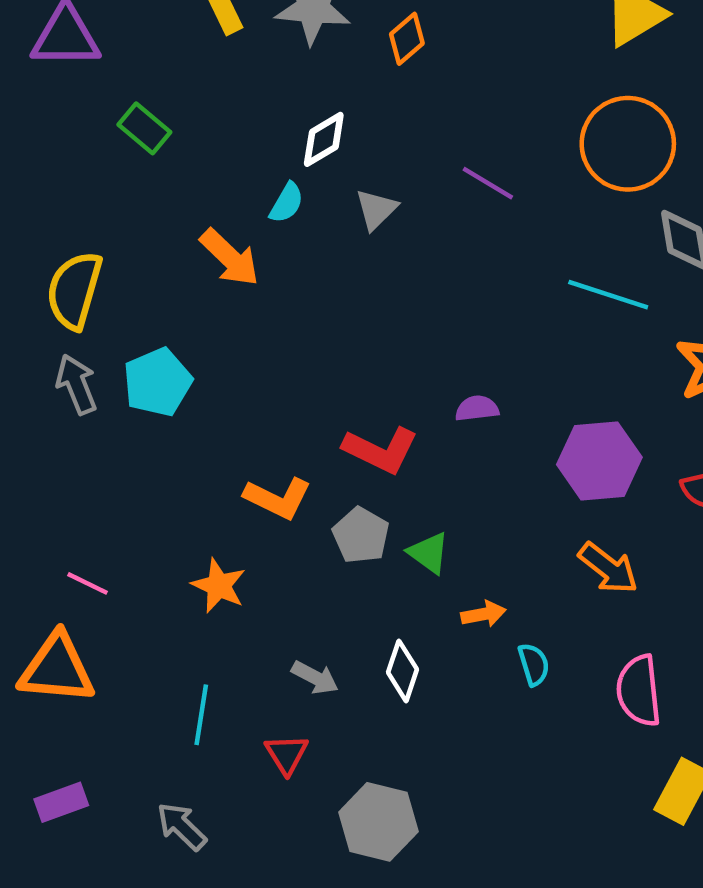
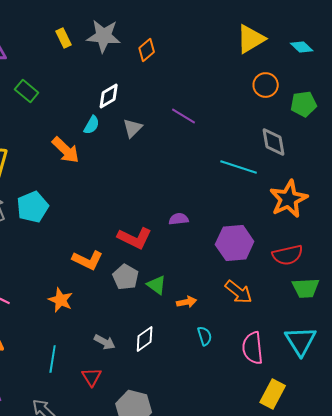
orange circle: (628, 144) -> (266, 85), moved, size x0.6
orange arrow: (483, 614) -> (187, 302), moved
white diamond: (403, 671) -> (145, 339), turned 36

